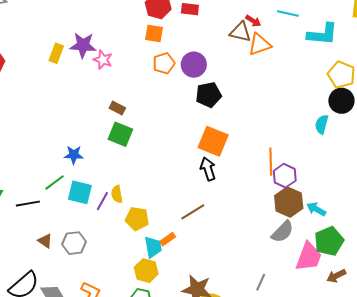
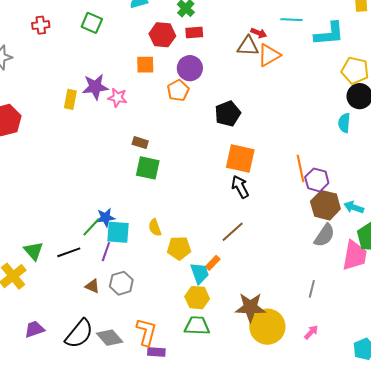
orange square: (154, 33) -> (145, 65), moved
purple circle: (194, 65) -> (190, 68), moved
blue star: (74, 155) -> (106, 217), moved
purple line: (102, 201) -> (106, 252), moved

